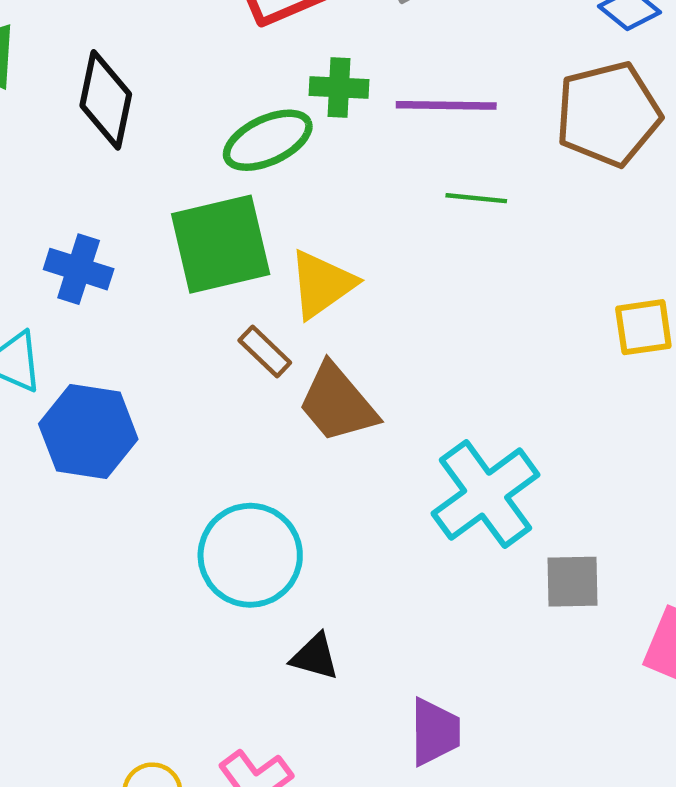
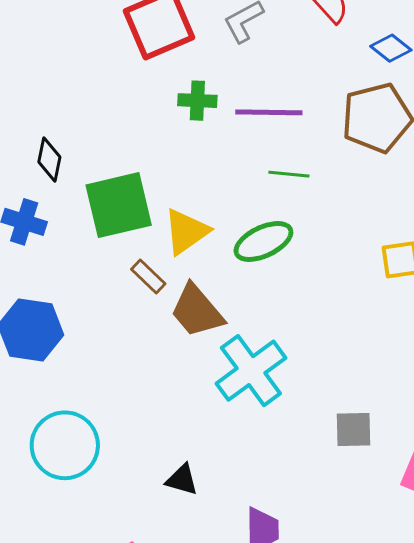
black diamond: (106, 100) -> (49, 160), moved, size x0.7
green ellipse: (268, 140) -> (263, 241), moved
cyan cross: (486, 494) -> (251, 371), moved
cyan circle: (250, 555) -> (65, 445), moved

